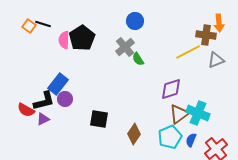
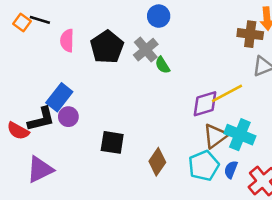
black pentagon: (82, 38) -> (107, 47), moved
yellow line: (188, 52) -> (227, 93), moved
purple triangle: (43, 119) -> (40, 170), moved, size x1.6

